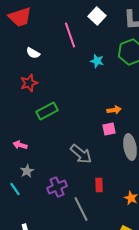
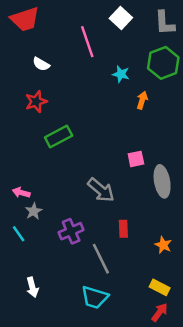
orange arrow: (114, 110) -> (142, 100), moved, turned -64
pink arrow: (20, 145) -> (21, 193), moved

